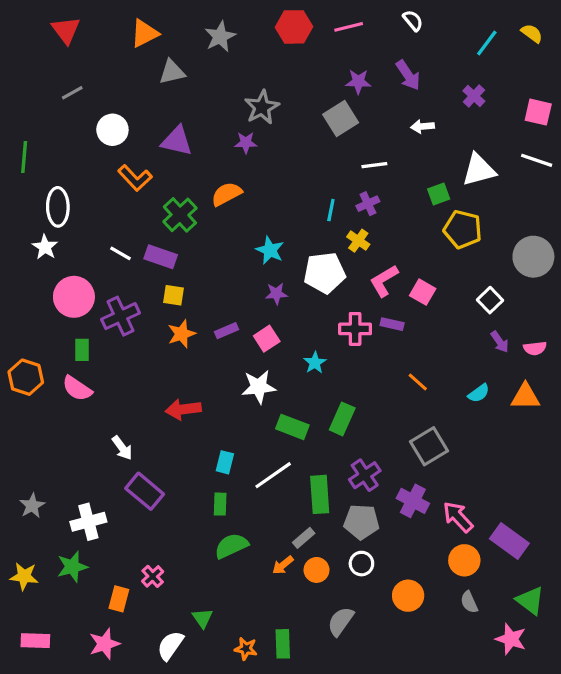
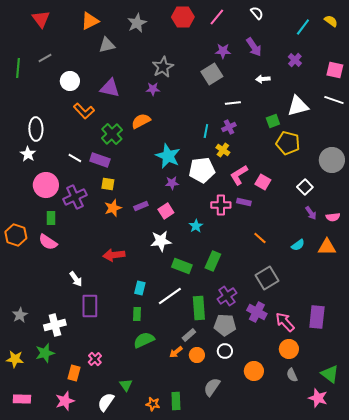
pink line: (349, 27) -> (217, 17), turned -36
green line: (24, 157) -> (18, 68), moved
cyan star: (270, 250) -> (168, 156), size x1.4
purple rectangle: (145, 491) -> (90, 306), turned 50
purple rectangle: (509, 541) -> (317, 317), moved, turned 60

